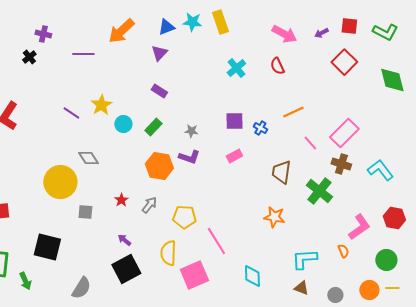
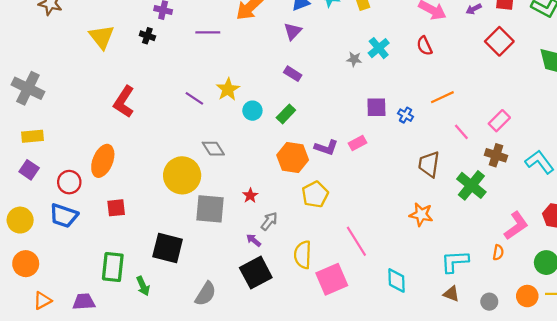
black cross: (29, 57) -> (147, 36), turned -32
gray star: (191, 131) -> (354, 59), moved
pink rectangle: (344, 133) -> (499, 121), size x0.7
pink rectangle: (234, 156) -> (357, 143), moved
gray arrow: (149, 205) -> (269, 221), moved
gray square: (85, 212) -> (210, 209), size x1.8
yellow pentagon: (184, 217) -> (315, 194), moved, turned -30
orange semicircle: (343, 251) -> (498, 252), turned 32

